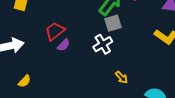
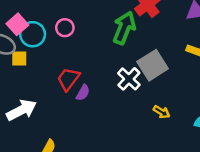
gray square: (113, 23) -> (153, 65), moved, size x1.4

